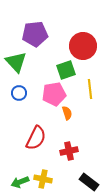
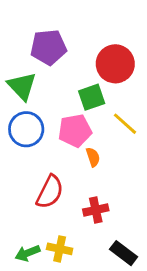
yellow line: (90, 89) -> (125, 124), turned -42
blue circle: (19, 93) -> (26, 129), size x1.6

